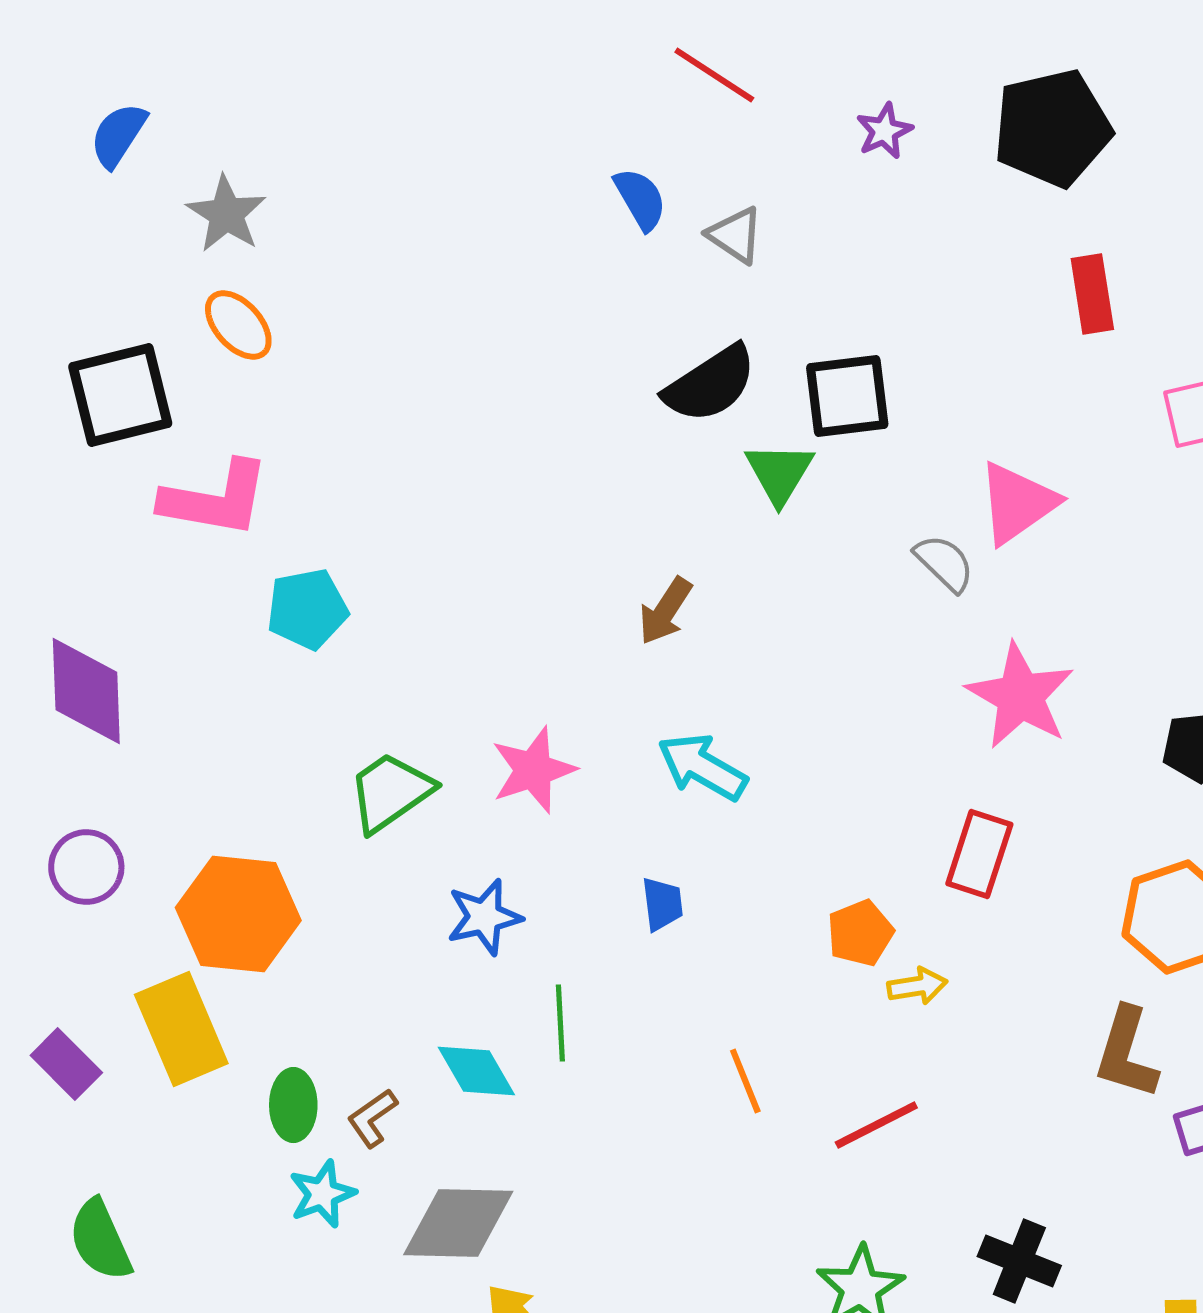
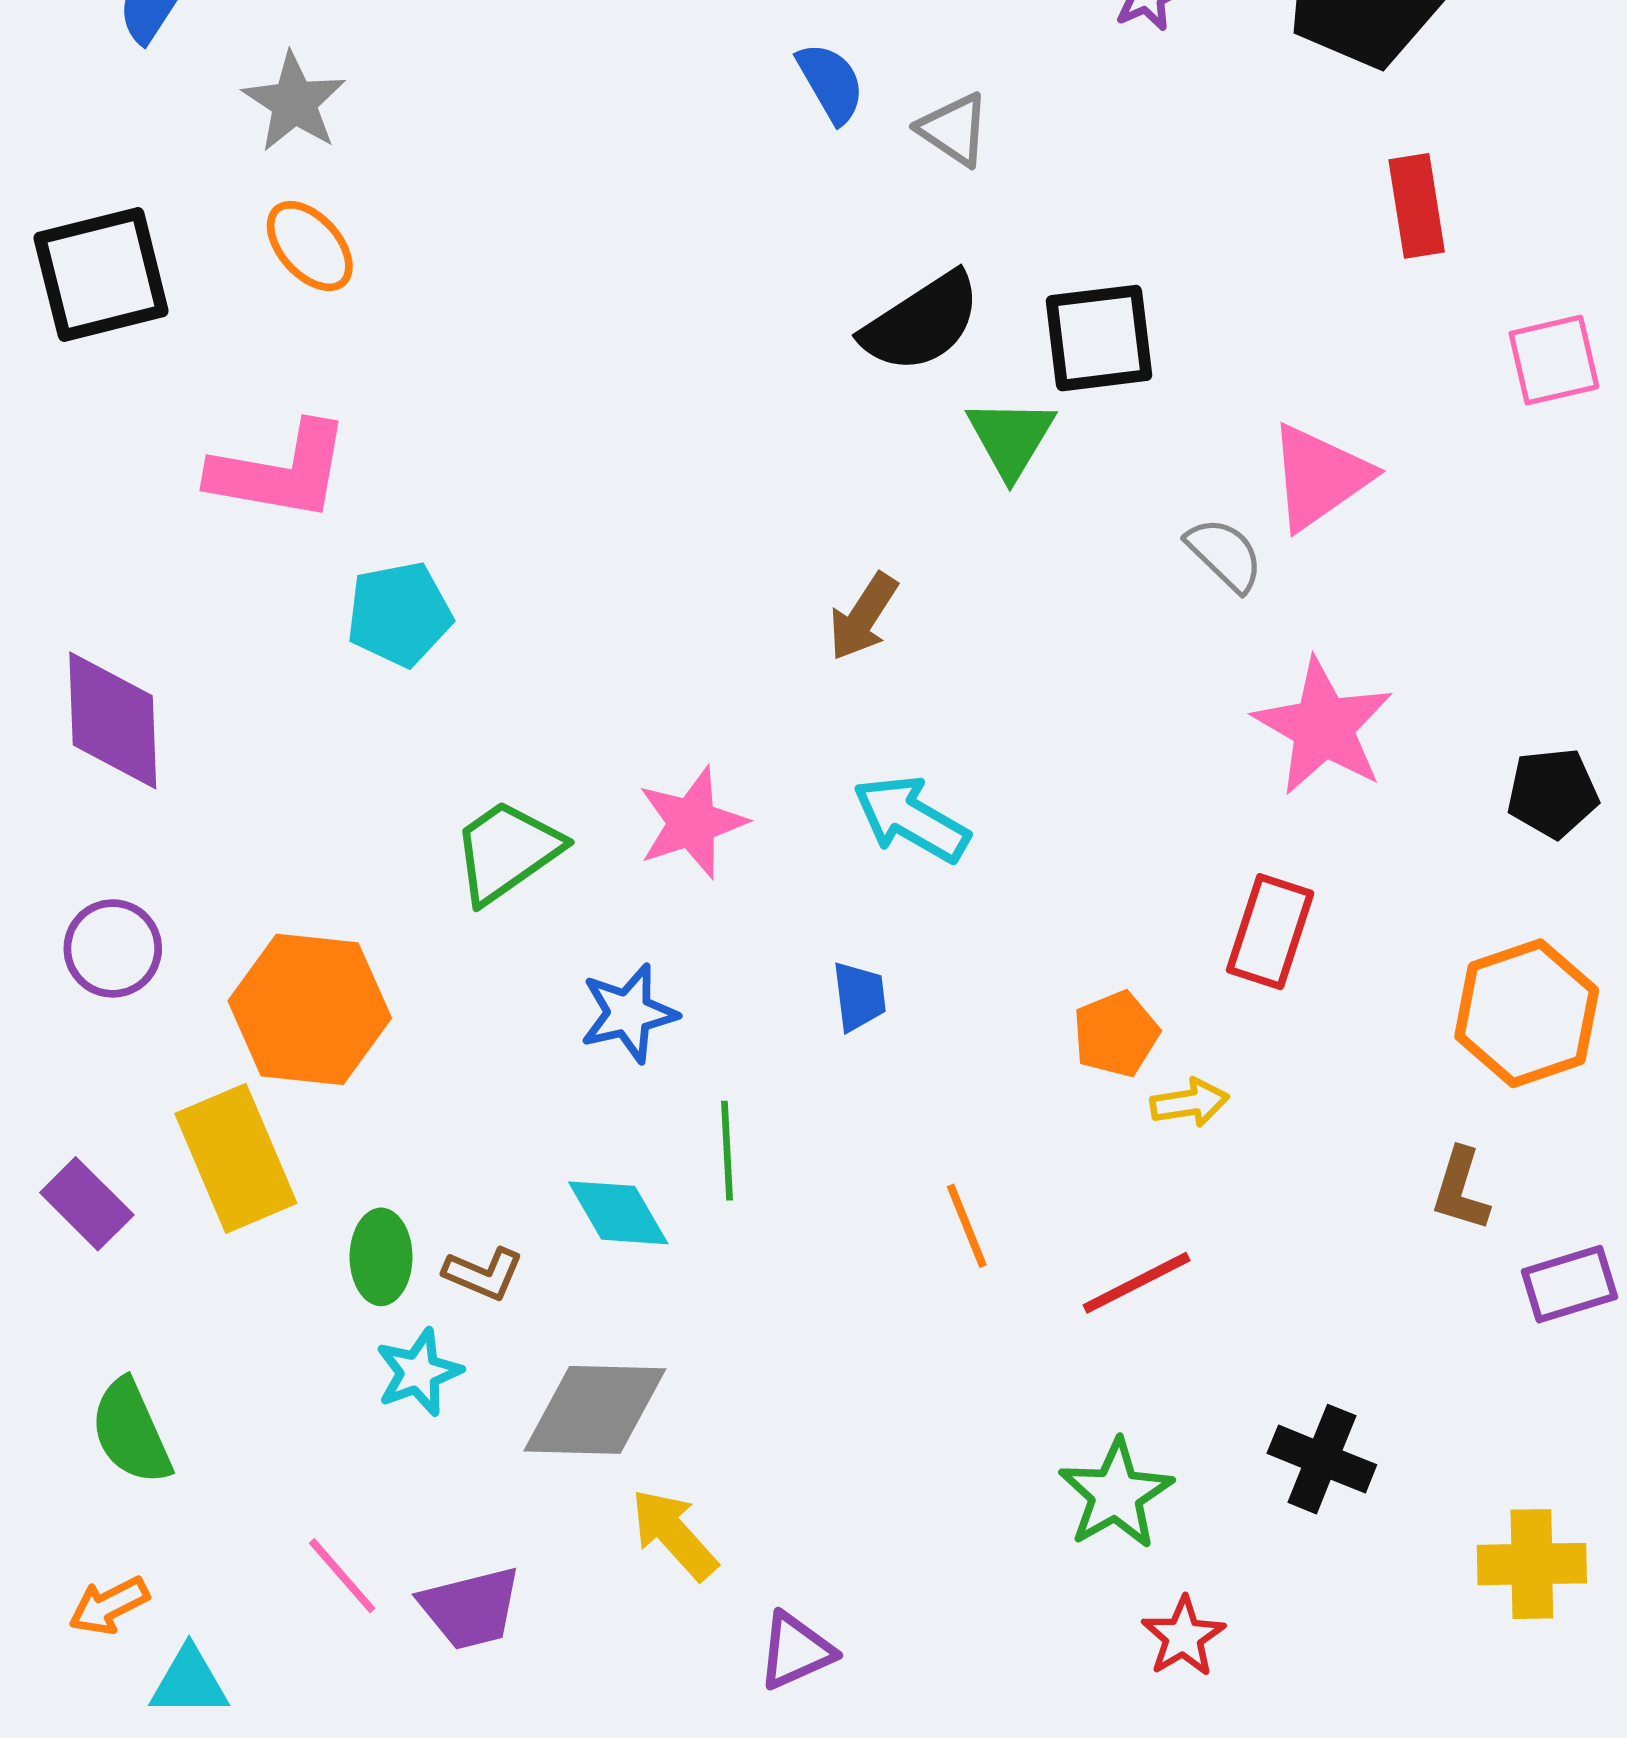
black square: (120, 395) -> (101, 275), moved
brown L-shape: (1126, 1053) -> (1461, 1190), size x0.7
brown L-shape: (372, 1118) -> (483, 1274), turned -122

